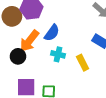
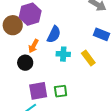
orange arrow: (29, 41) -> (34, 46), size x0.6

